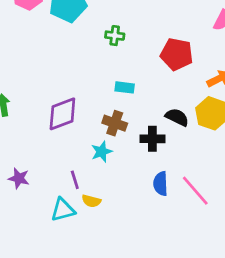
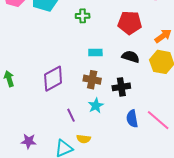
black semicircle: (177, 117) -> (131, 57), moved
cyan star: (102, 152) -> (96, 106), moved
purple star: (19, 178) -> (29, 141), moved
purple line: (75, 180) -> (71, 115), moved

